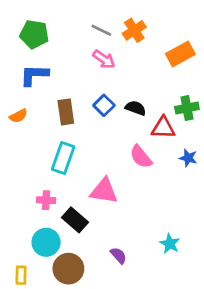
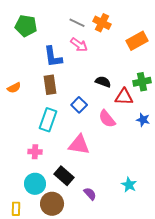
orange cross: (134, 30) -> (102, 23), turned -30
blue L-shape: (34, 75) -> (53, 57), moved, turned -100
blue square: (104, 105) -> (79, 105), moved
black rectangle: (75, 220) -> (64, 176), moved

